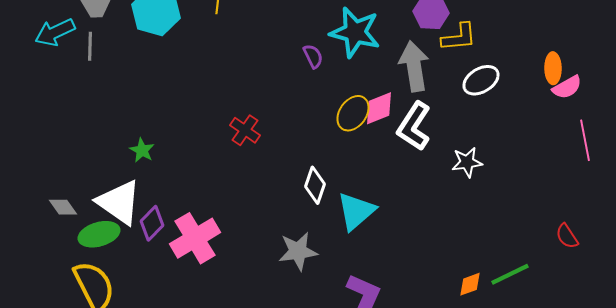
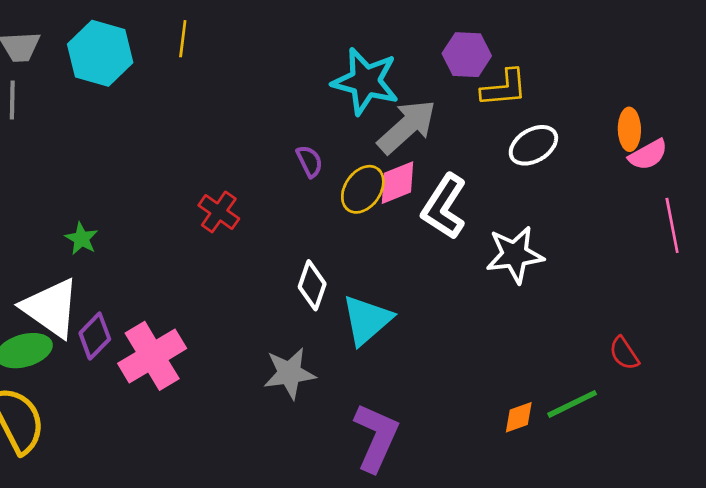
purple semicircle: (313, 56) -> (309, 161), moved
gray arrow: (414, 66) -> (407, 127), moved, turned 57
white star: (467, 162) -> (515, 255), size x1.4
red semicircle: (567, 236) -> (624, 353), moved

